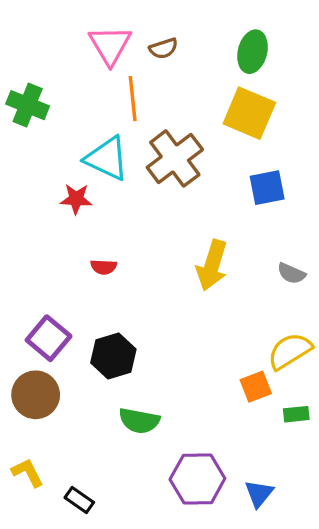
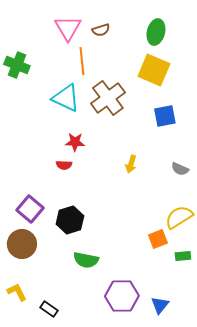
red star: (76, 199) -> (75, 142), moved
yellow arrow: (212, 265) -> (131, 164), size x0.6

